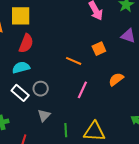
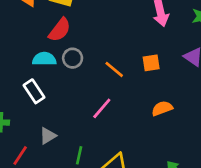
gray circle: (41, 89) -> (73, 58), moved
pink line: (82, 90) -> (102, 108), moved
gray triangle: (44, 115) -> (48, 136), moved

